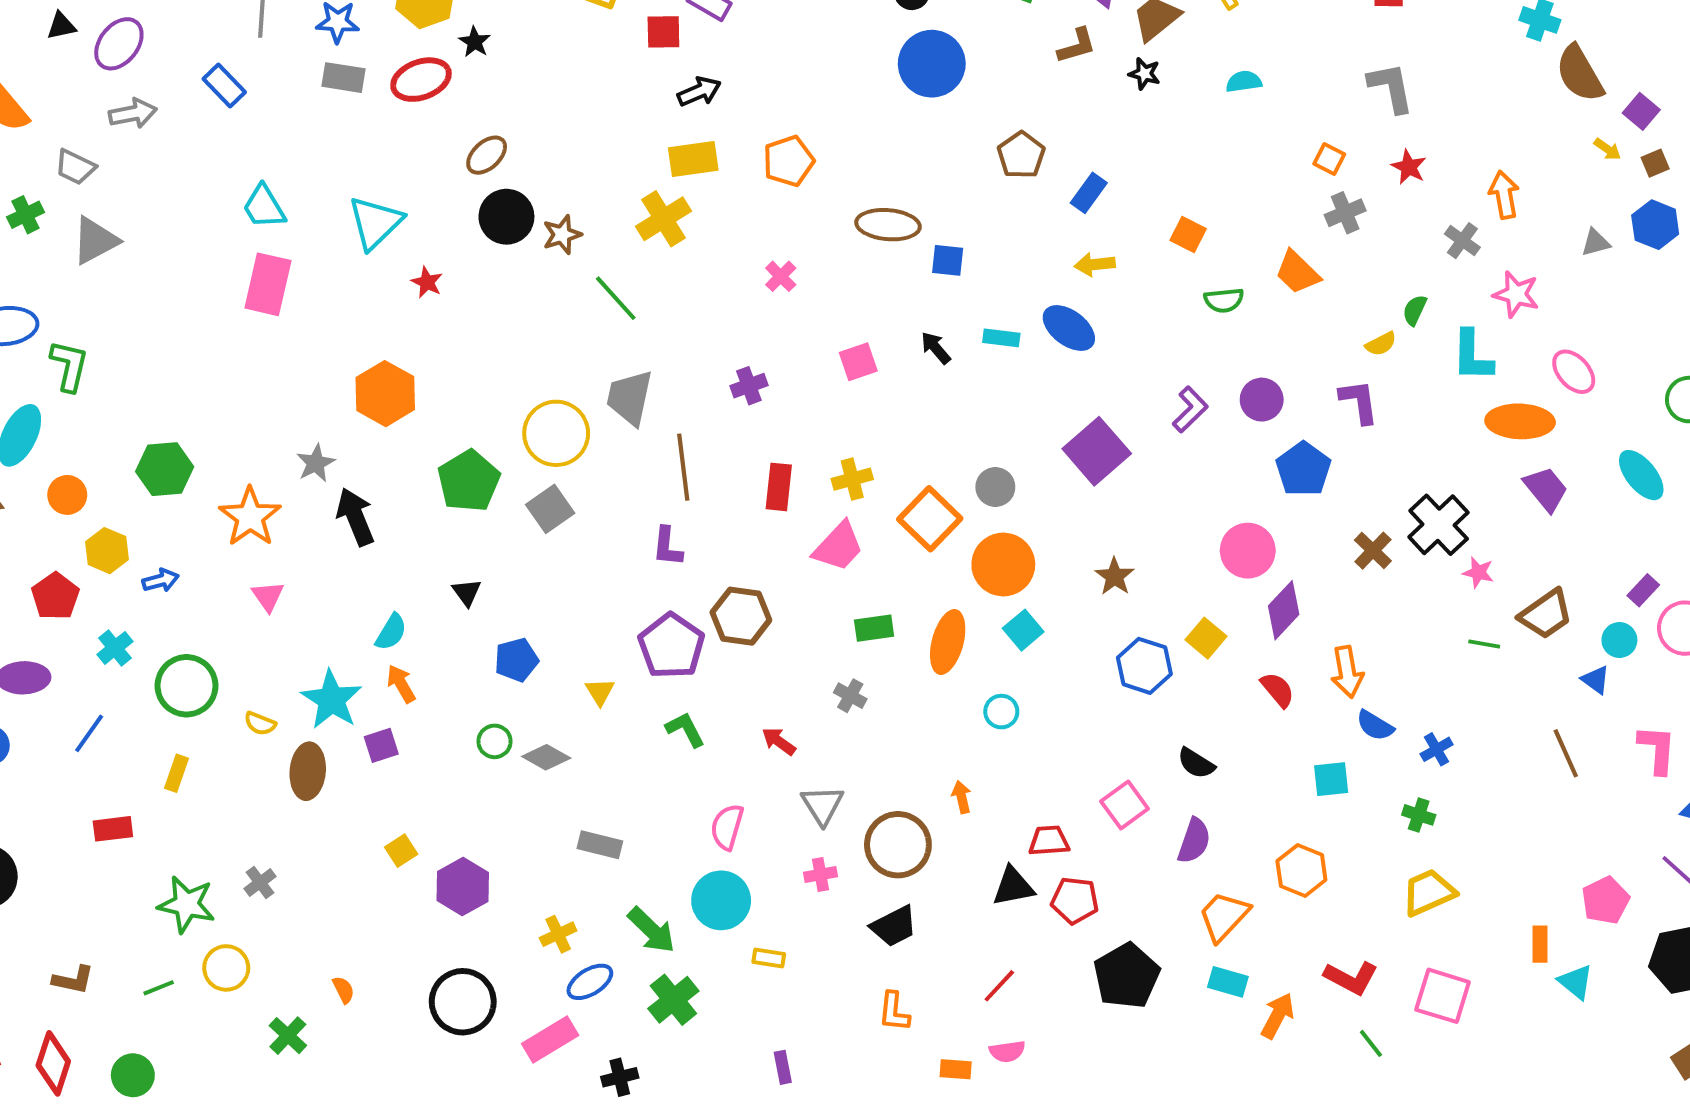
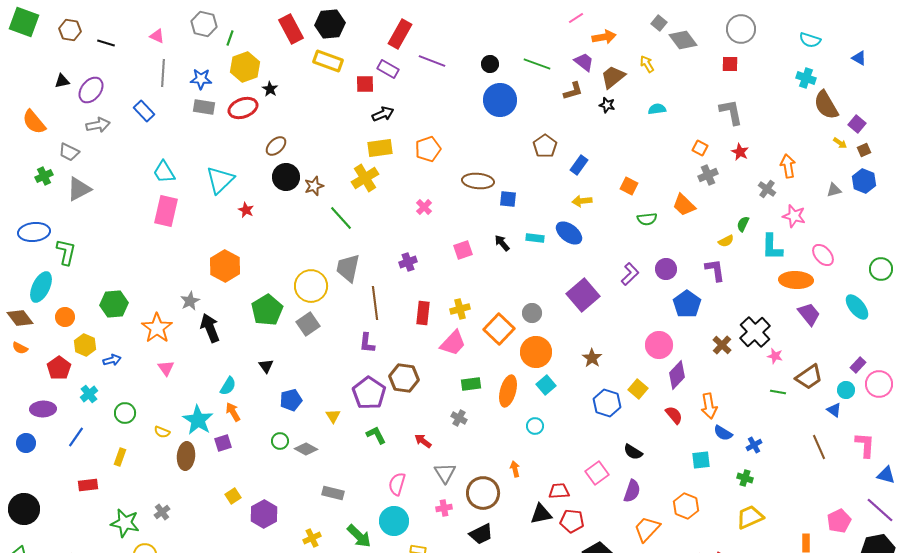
green circle: (186, 686) -> (125, 413), size x0.7

